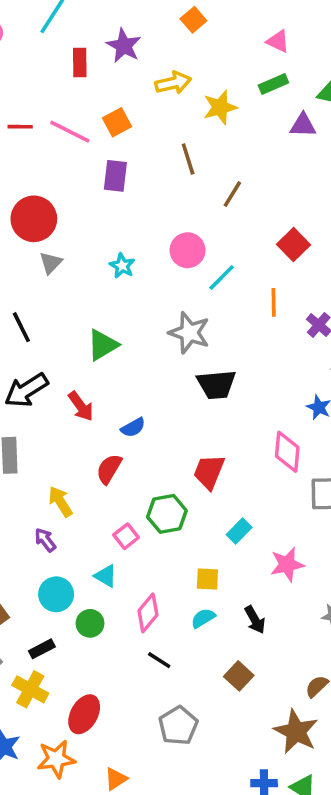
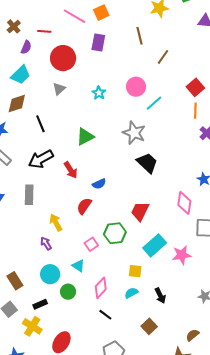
red line: (20, 127) -> (44, 31), moved
red circle: (34, 219) -> (63, 58), moved
orange line: (274, 302) -> (195, 111), moved
black trapezoid: (216, 385) -> (147, 163), turned -135
cyan rectangle: (239, 531) -> (155, 245), size x1.6
pink star: (287, 565) -> (182, 255), moved

